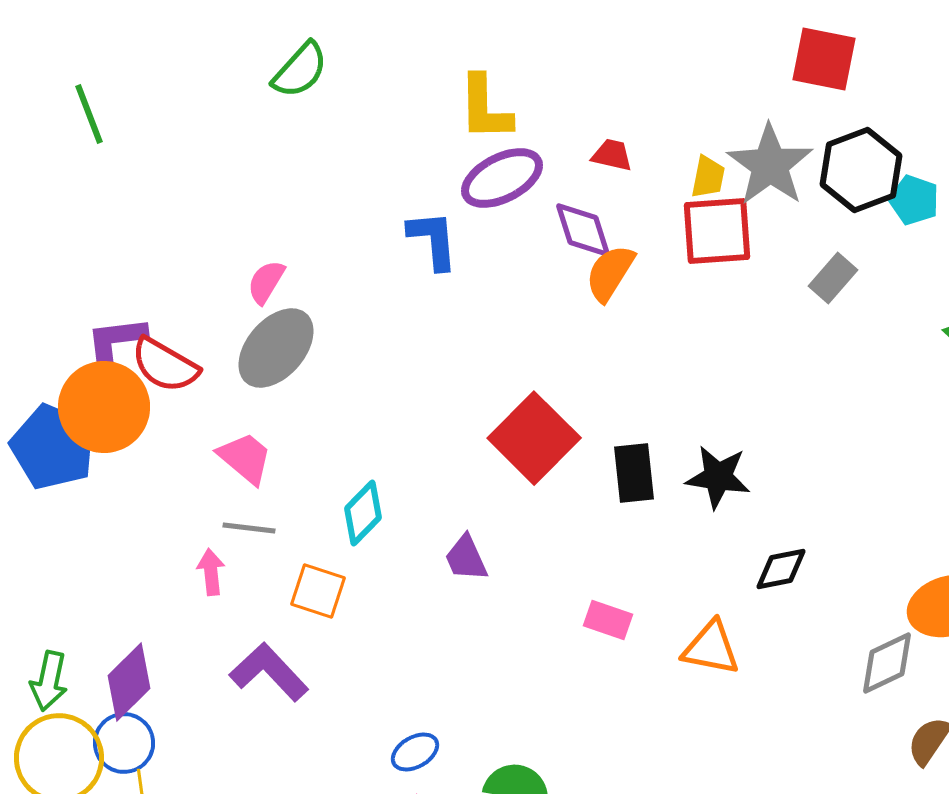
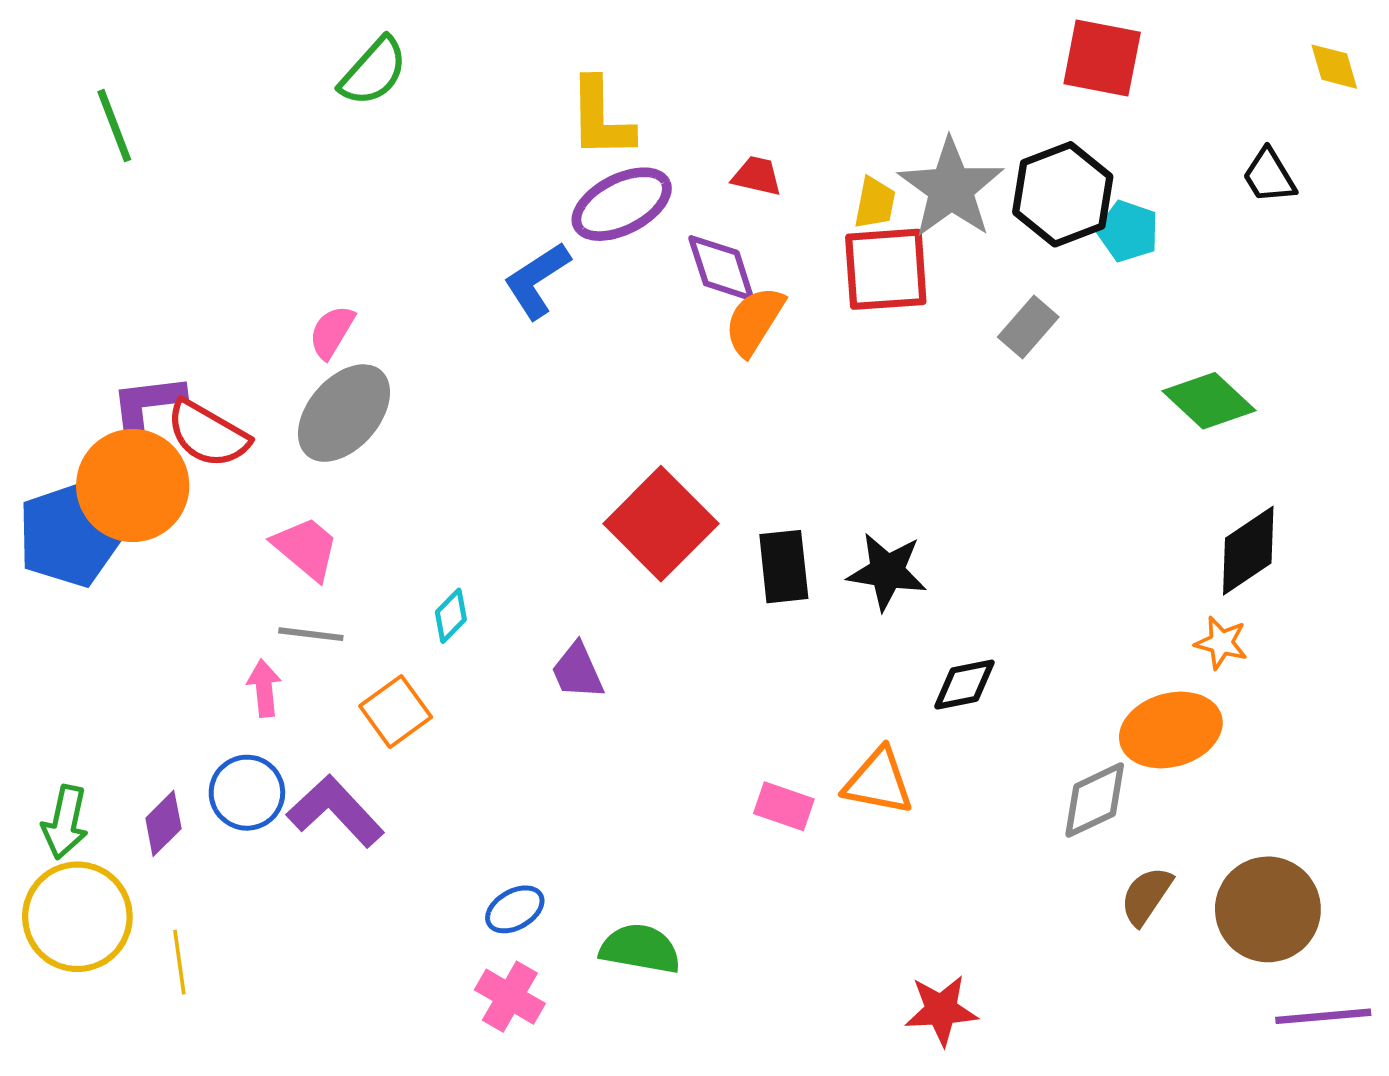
red square: (824, 59) -> (1102, 58), moved
blue L-shape: (433, 240) -> (537, 280), turned -118
blue pentagon: (53, 447) -> (70, 535), turned 30
cyan diamond: (363, 513) -> (451, 616), size x0.7
orange square: (318, 591) -> (396, 712), turned 36
pink rectangle: (608, 620) -> (784, 806), moved
purple diamond: (129, 682) -> (163, 823), size x0.7
blue circle: (124, 743) -> (247, 793), moved

